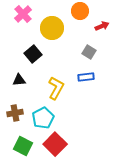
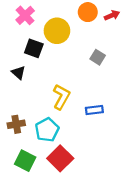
red arrow: (102, 26) -> (112, 15), moved
black square: (33, 54) -> (34, 48), moved, turned -30
blue rectangle: (86, 77) -> (94, 110), moved
black triangle: (19, 80) -> (18, 73), moved, turned 48

